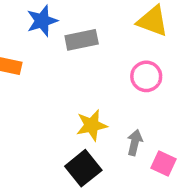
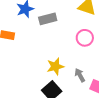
gray arrow: (135, 143) -> (80, 75), turned -40

